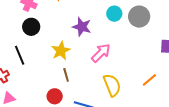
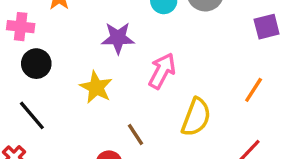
brown line: (66, 75) -> (135, 135), moved
yellow semicircle: (112, 85) -> (196, 117), turned 60

